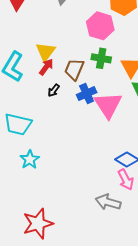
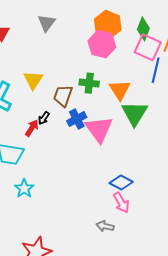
pink hexagon: (100, 26) -> (102, 44), moved
red arrow: (46, 67) -> (32, 128), moved
gray arrow: (108, 202) -> (105, 226), size x0.7

